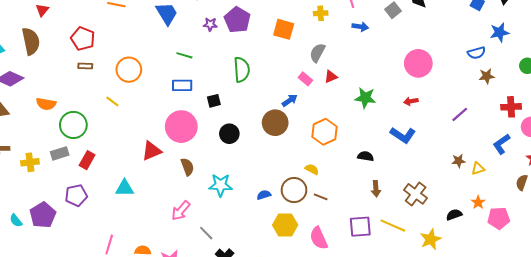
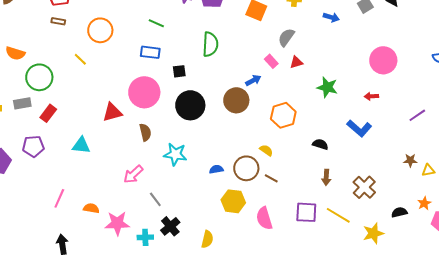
black circle: (229, 134) -> (190, 105), size x1.5

